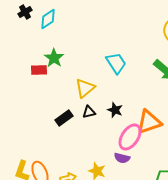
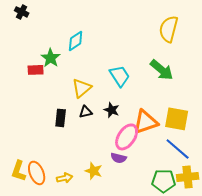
black cross: (25, 12) -> (22, 12), turned -32
cyan diamond: (48, 19) -> (76, 41), moved
cyan trapezoid: (116, 63) -> (120, 76), moved
black rectangle: (64, 118) -> (61, 118), turned -48

